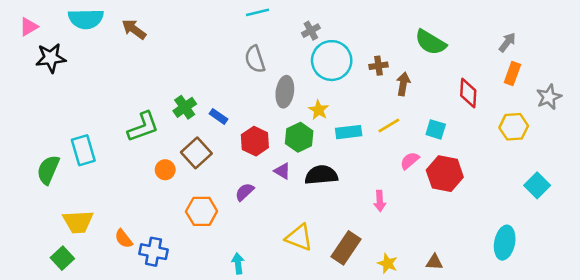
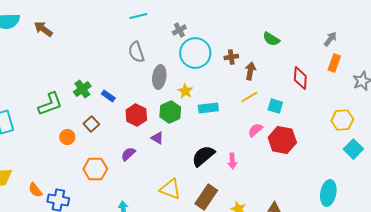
green semicircle: (431, 42) -> (271, 39), size x0.7
yellow line: (389, 126) -> (249, 97), moved
yellow hexagon: (514, 127) -> (342, 120), moved
brown square: (196, 153) -> (91, 124), size x0.7
black semicircle: (321, 175) -> (203, 156), moved, turned -35

